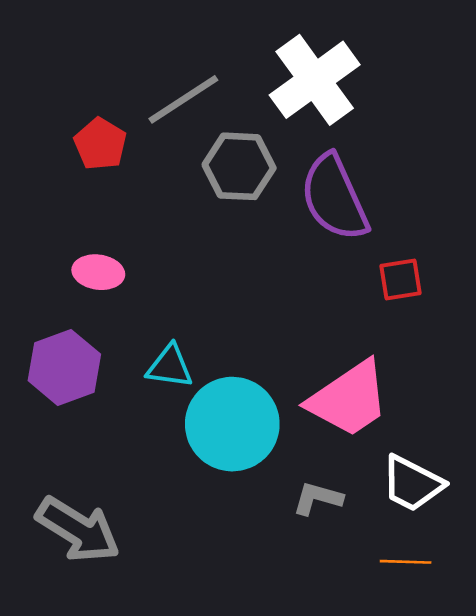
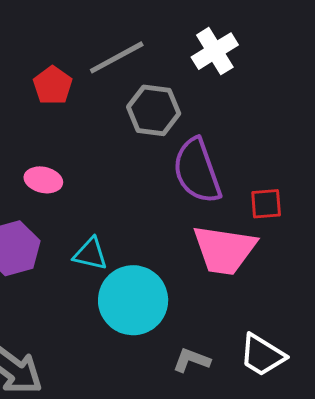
white cross: (315, 80) -> (215, 51), size x0.7
purple semicircle: (334, 198) -> (197, 171), moved
pink trapezoid: (349, 399) -> (224, 250), moved, turned 38

